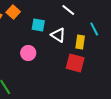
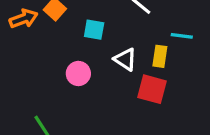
cyan line: (94, 29) -> (182, 36), turned -56
white triangle: (58, 35) -> (125, 59), moved

